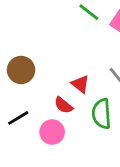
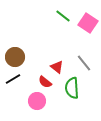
black line: (18, 118) -> (13, 79), moved

